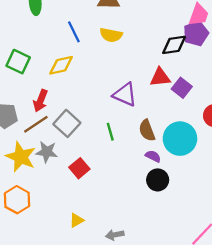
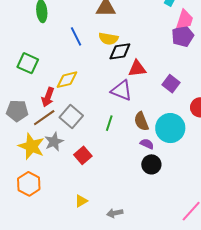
black diamond: (174, 45) -> (120, 51), moved
yellow diamond: (61, 65) -> (67, 80), moved
red triangle: (160, 77) -> (137, 68), moved
green line: (110, 132) -> (109, 123), turned 35
gray star: (47, 152) -> (54, 142), turned -30

